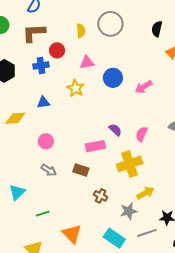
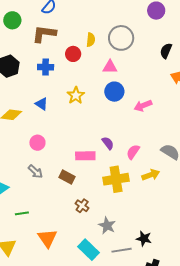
red circle: (57, 50) -> (73, 54), moved
pink triangle: (87, 62) -> (110, 67), moved
blue triangle: (43, 102) -> (42, 104), turned 32
yellow arrow: (145, 193) -> (151, 175), moved
gray star: (129, 211) -> (107, 226), turned 30

